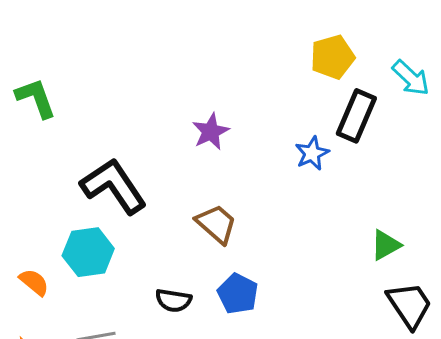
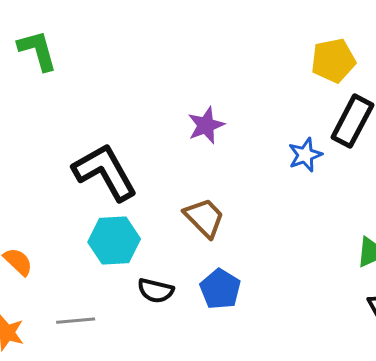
green L-shape: (36, 98) -> (37, 50), moved
cyan hexagon: (88, 252) -> (114, 240), moved

